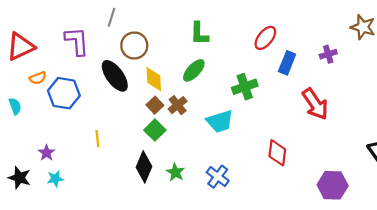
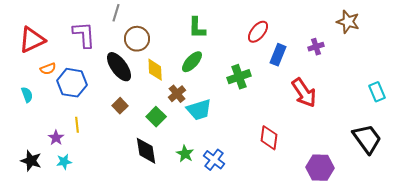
brown square: (155, 105) -> (120, 106), moved
cyan trapezoid: (220, 121) -> (199, 110), moved
yellow line: (97, 139) -> (77, 125), moved
black diamond: (144, 167) -> (146, 151), turned -32
green star: (175, 172) -> (185, 154), moved

